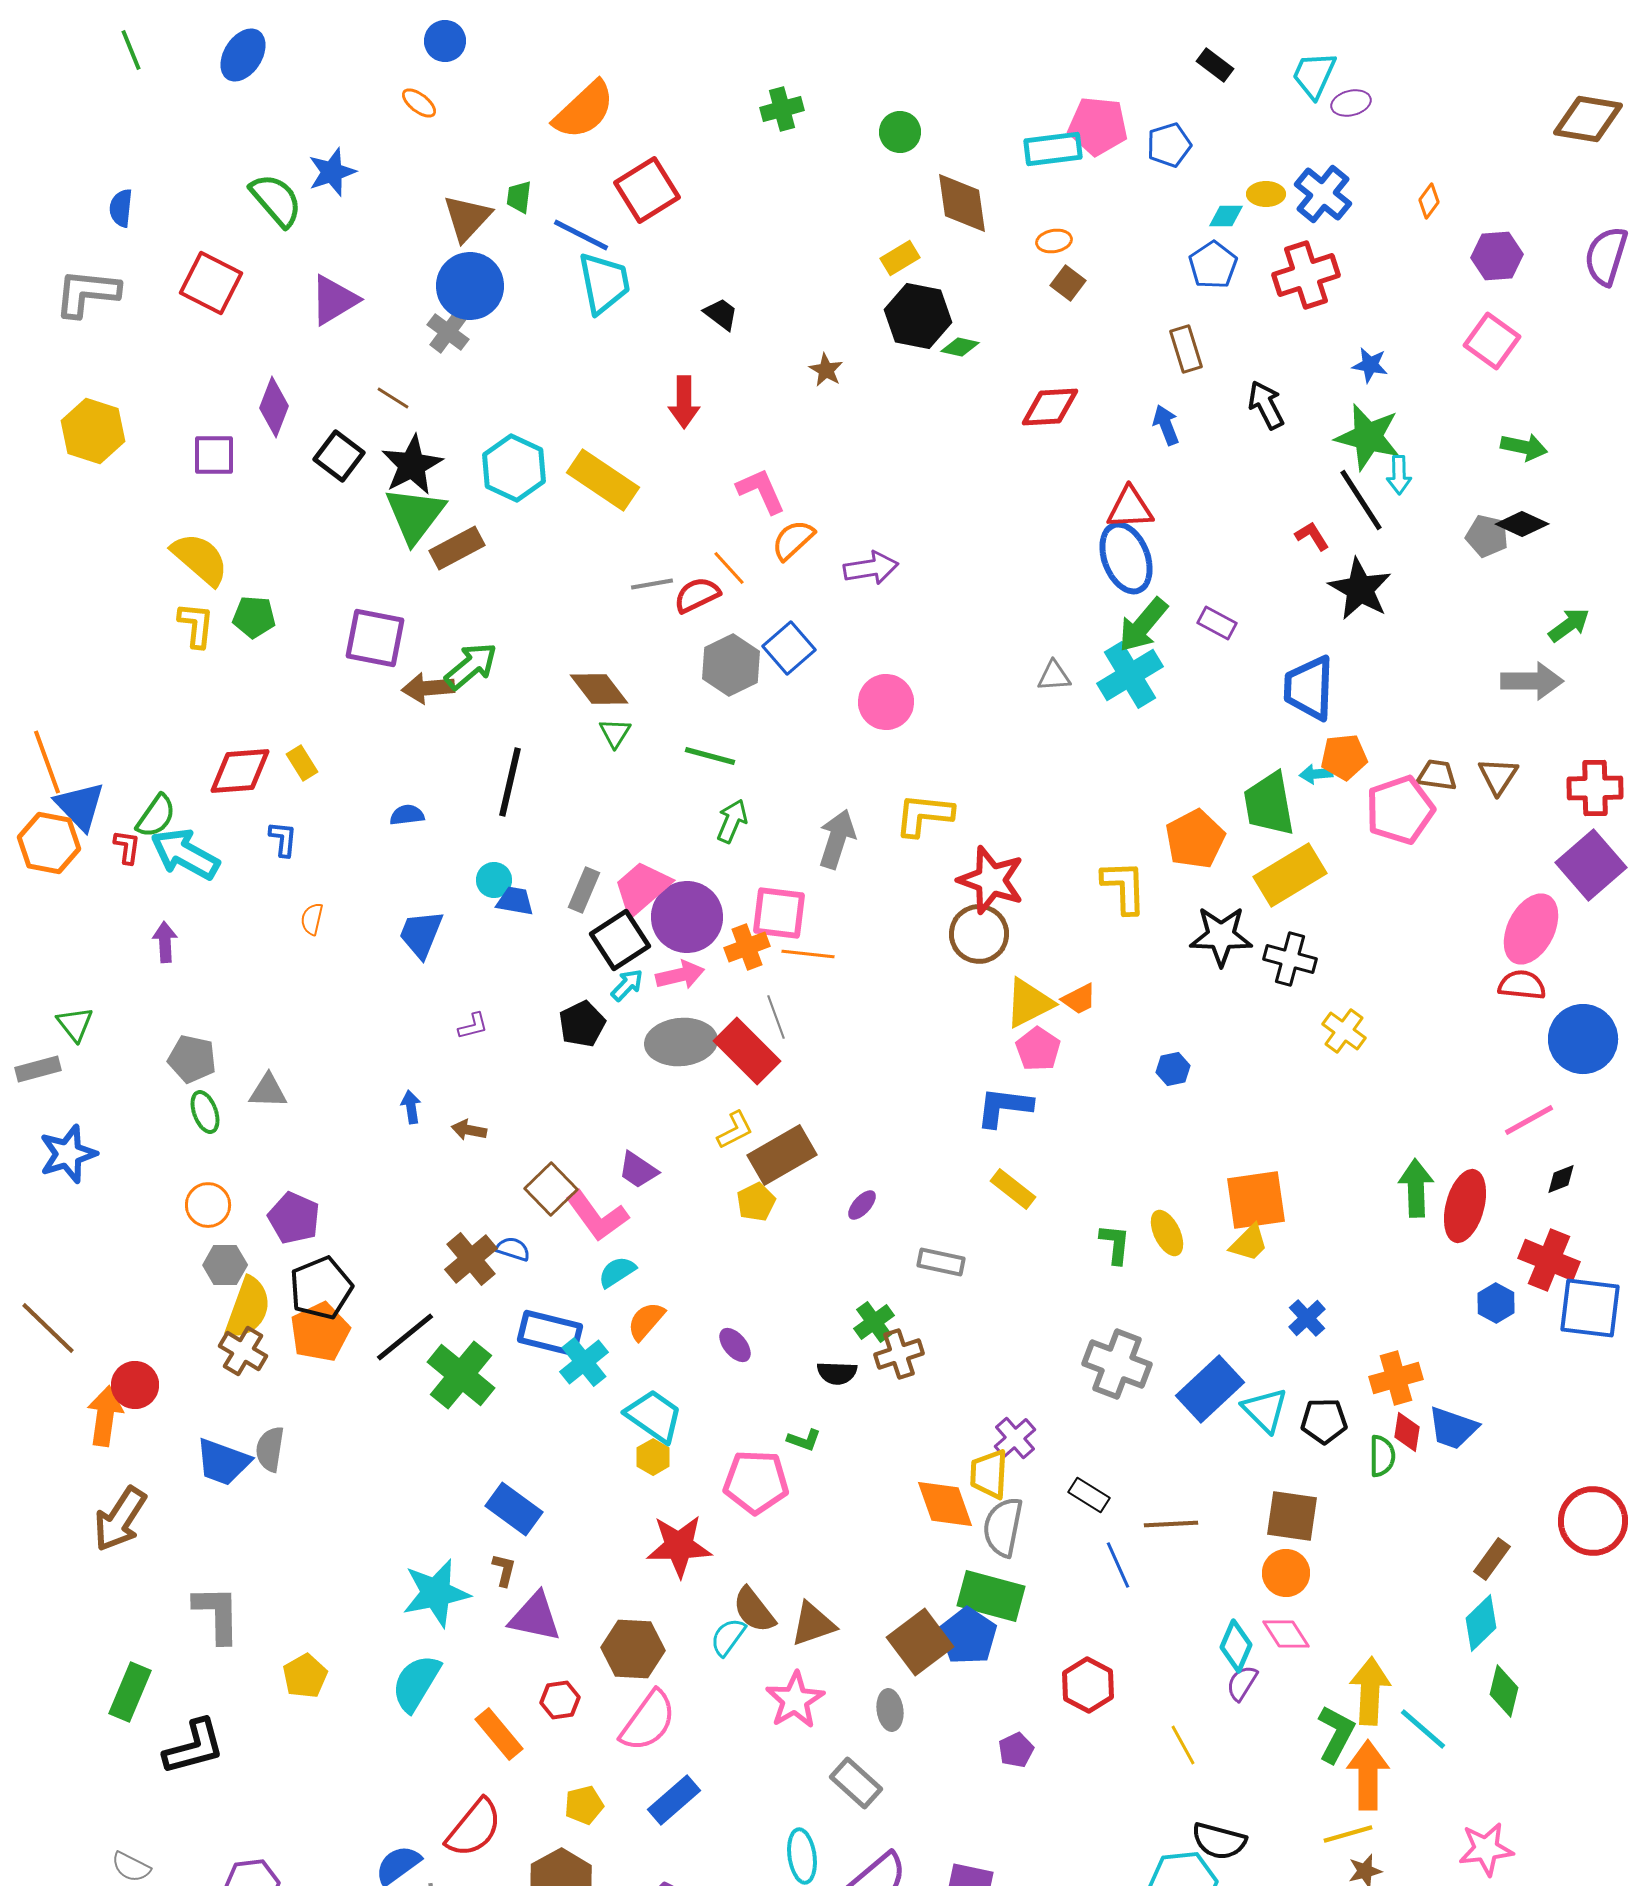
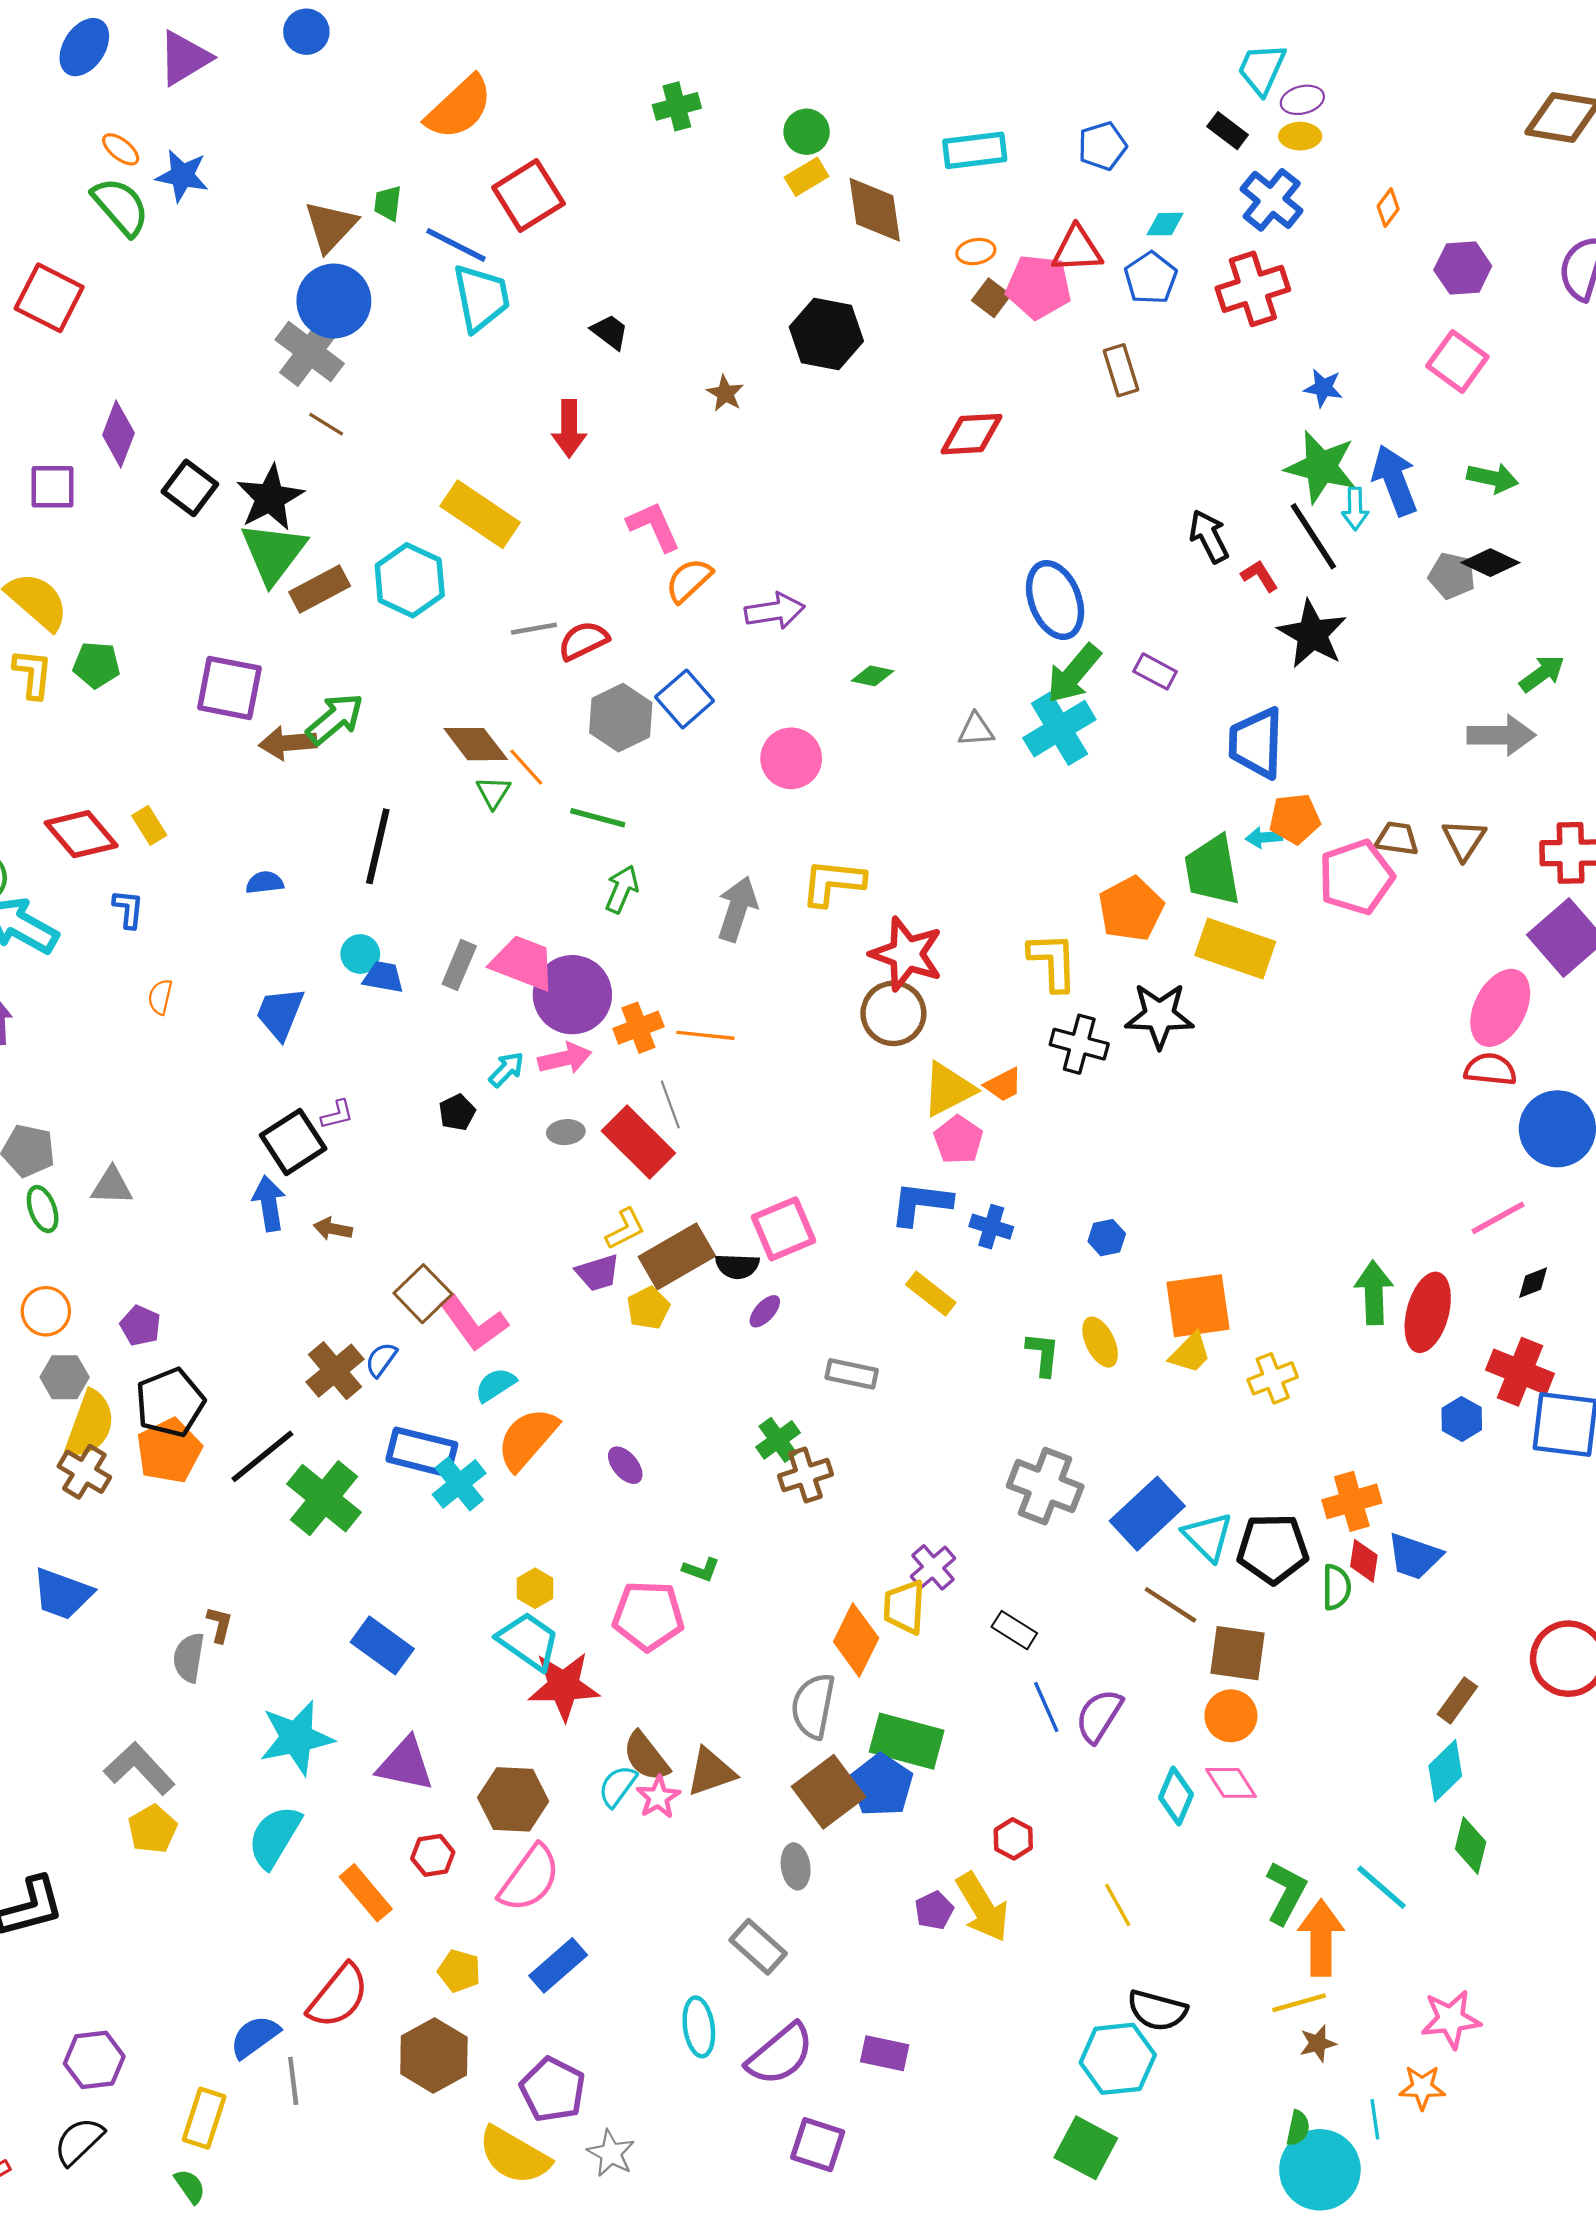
black rectangle: (1215, 65) -> (1228, 131), moved
orange ellipse: (419, 103) -> (121, 149), moved
pink pentagon: (1098, 126) -> (1039, 287), moved
blue star: (332, 172) -> (182, 176), turned 30
yellow ellipse: (1266, 194) -> (1300, 136), moved
yellow rectangle: (900, 258) -> (807, 177), moved
purple triangle: (334, 300) -> (184, 58), moved
gray cross: (448, 332) -> (310, 352), size x1.5
green diamond: (960, 347) -> (873, 676), moved
brown line: (393, 398) -> (326, 424), moved
black arrow: (1266, 405) -> (1209, 536), moved
blue arrow: (1166, 425) -> (1395, 480), moved, size x1.6
cyan hexagon: (514, 468) -> (410, 580), moved
red triangle: (1130, 508) -> (1077, 249), moved
orange line: (729, 568) -> (526, 767), moved
red diamond: (240, 771) -> (81, 834), turned 54
yellow rectangle: (1290, 875) -> (1235, 948), turned 50
pink trapezoid: (642, 888) -> (523, 963), turned 62
pink square: (779, 913) -> (783, 1229), moved, turned -30
black square: (620, 940) -> (293, 1142), moved
black cross: (1290, 959) -> (1079, 1044), moved
black pentagon: (582, 1024) -> (457, 1112), size x0.7
yellow cross: (1344, 1031) -> (1273, 1378), moved, turned 33
gray ellipse: (681, 1042) -> (566, 1132), size x0.5
blue hexagon: (1173, 1069) -> (1107, 1238), moved
blue arrow: (411, 1107) -> (269, 1204), size x1.5
purple trapezoid: (638, 1170) -> (598, 1273), moved, turned -51
purple pentagon: (294, 1218) -> (140, 1326), size x0.7
blue semicircle: (513, 1249) -> (381, 1360), turned -72
blue cross: (1307, 1318) -> (991, 1227), moved, turned -30
orange semicircle: (646, 1321) -> (527, 1439), size x1.5
black semicircle: (837, 1373) -> (737, 1266), moved
cyan trapezoid: (654, 1416) -> (528, 1641), moved
black pentagon: (1324, 1421) -> (1273, 1549), size x1.4
gray semicircle: (270, 1449) -> (189, 1658), moved
orange diamond: (945, 1504) -> (856, 1640), turned 46
brown line: (1171, 1524) -> (1170, 1605), moved, turned 36
gray semicircle: (1003, 1527) -> (813, 1706), moved
brown L-shape: (504, 1570) -> (220, 1625), moved
gray L-shape: (217, 1614) -> (139, 1769), moved, turned -42
purple semicircle: (1242, 1683) -> (1099, 1716), moved, size x1.4
red hexagon: (1088, 1685) -> (1013, 1839), size x0.7
yellow arrow: (1370, 1691) -> (982, 1907), moved, turned 146
pink star: (795, 1700) -> (658, 1797), moved, size x0.7
yellow pentagon: (584, 1805) -> (459, 1971), turned 30

